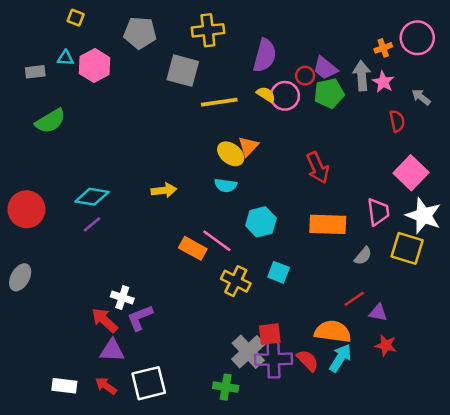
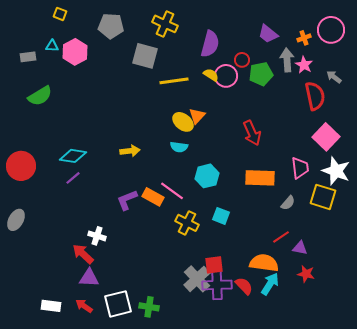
yellow cross: (208, 30) -> (165, 24), turned 30
purple trapezoid: (325, 68) -> (268, 34), moved
red semicircle: (397, 121) -> (315, 96), size x1.6
purple L-shape: (140, 318) -> (127, 200), moved
green cross: (226, 387) -> (149, 307), moved

